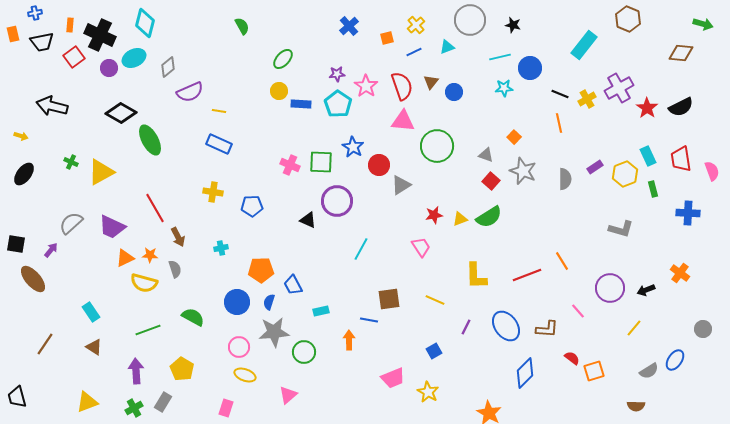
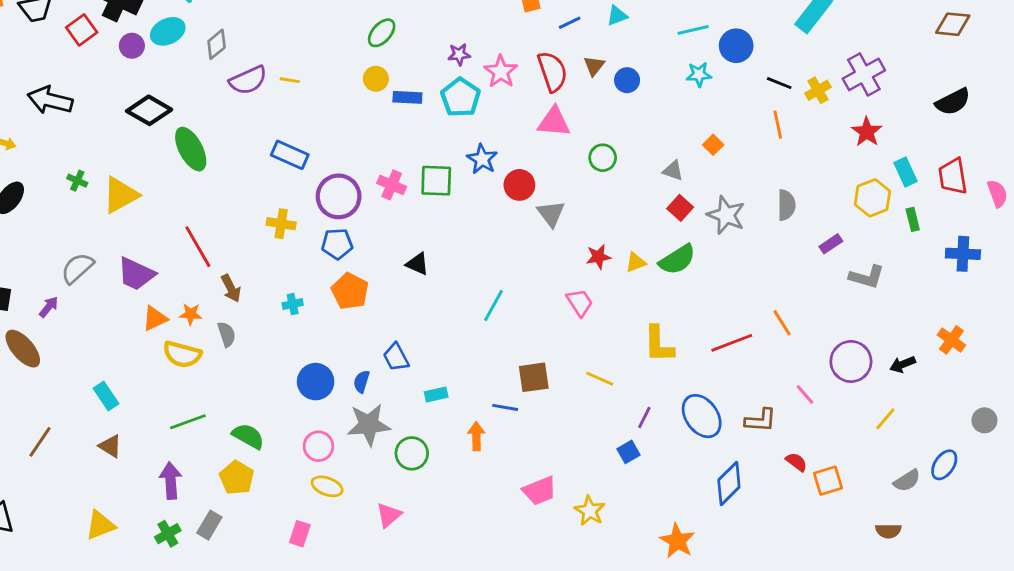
red star: (647, 108) -> (867, 132), moved
yellow line: (219, 111) -> (290, 80), moved
green circle: (437, 146) -> (603, 158), size x0.6
purple rectangle: (595, 167) -> (831, 244), moved
gray star: (523, 171) -> (726, 215), moved
gray triangle: (401, 185) -> (551, 214), turned -35
purple circle: (337, 201) -> (339, 196), moved
orange pentagon: (261, 270) -> (350, 291), moved, turned 30
green semicircle: (193, 317) -> (248, 436), moved
blue square: (434, 351) -> (628, 452), moved

